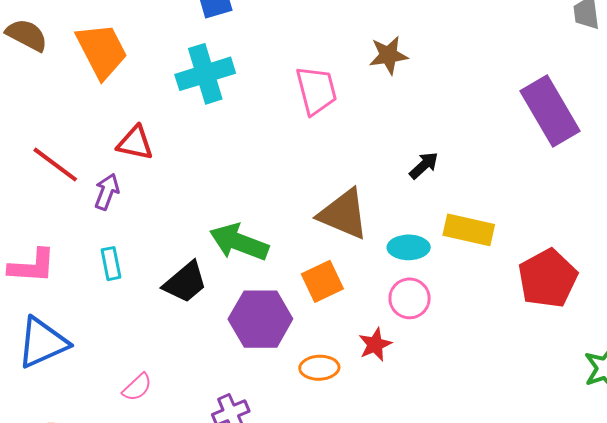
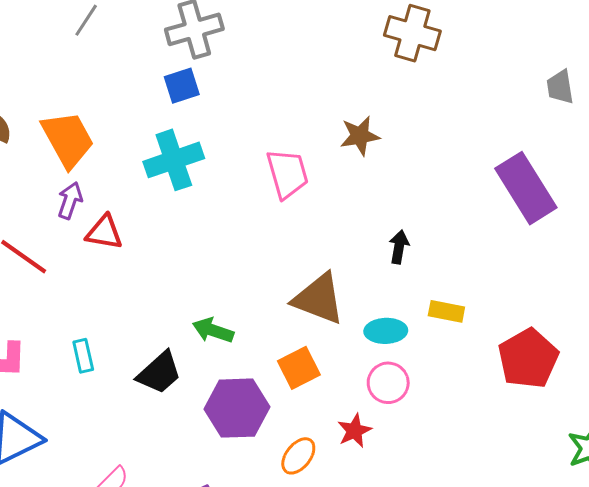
black arrow: (424, 165) -> (399, 247), turned -36
purple arrow: (107, 192) -> (70, 201), moved
yellow rectangle: (469, 230) -> (446, 311), size x0.7
green arrow: (239, 242) -> (213, 330), size x0.7
orange ellipse: (319, 368) -> (298, 456), turned -48

